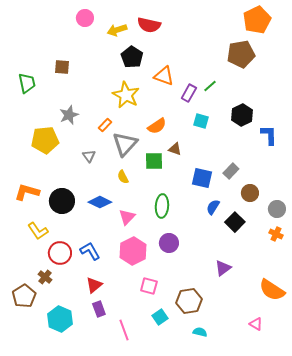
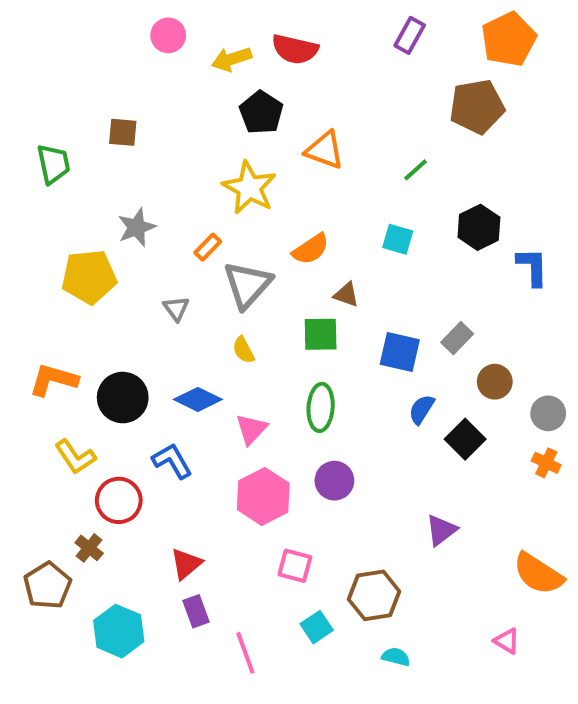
purple rectangle: (189, 93) -> (410, 35), moved
green square: (154, 161) -> (321, 334), moved
blue L-shape: (90, 251) -> (172, 461), moved

